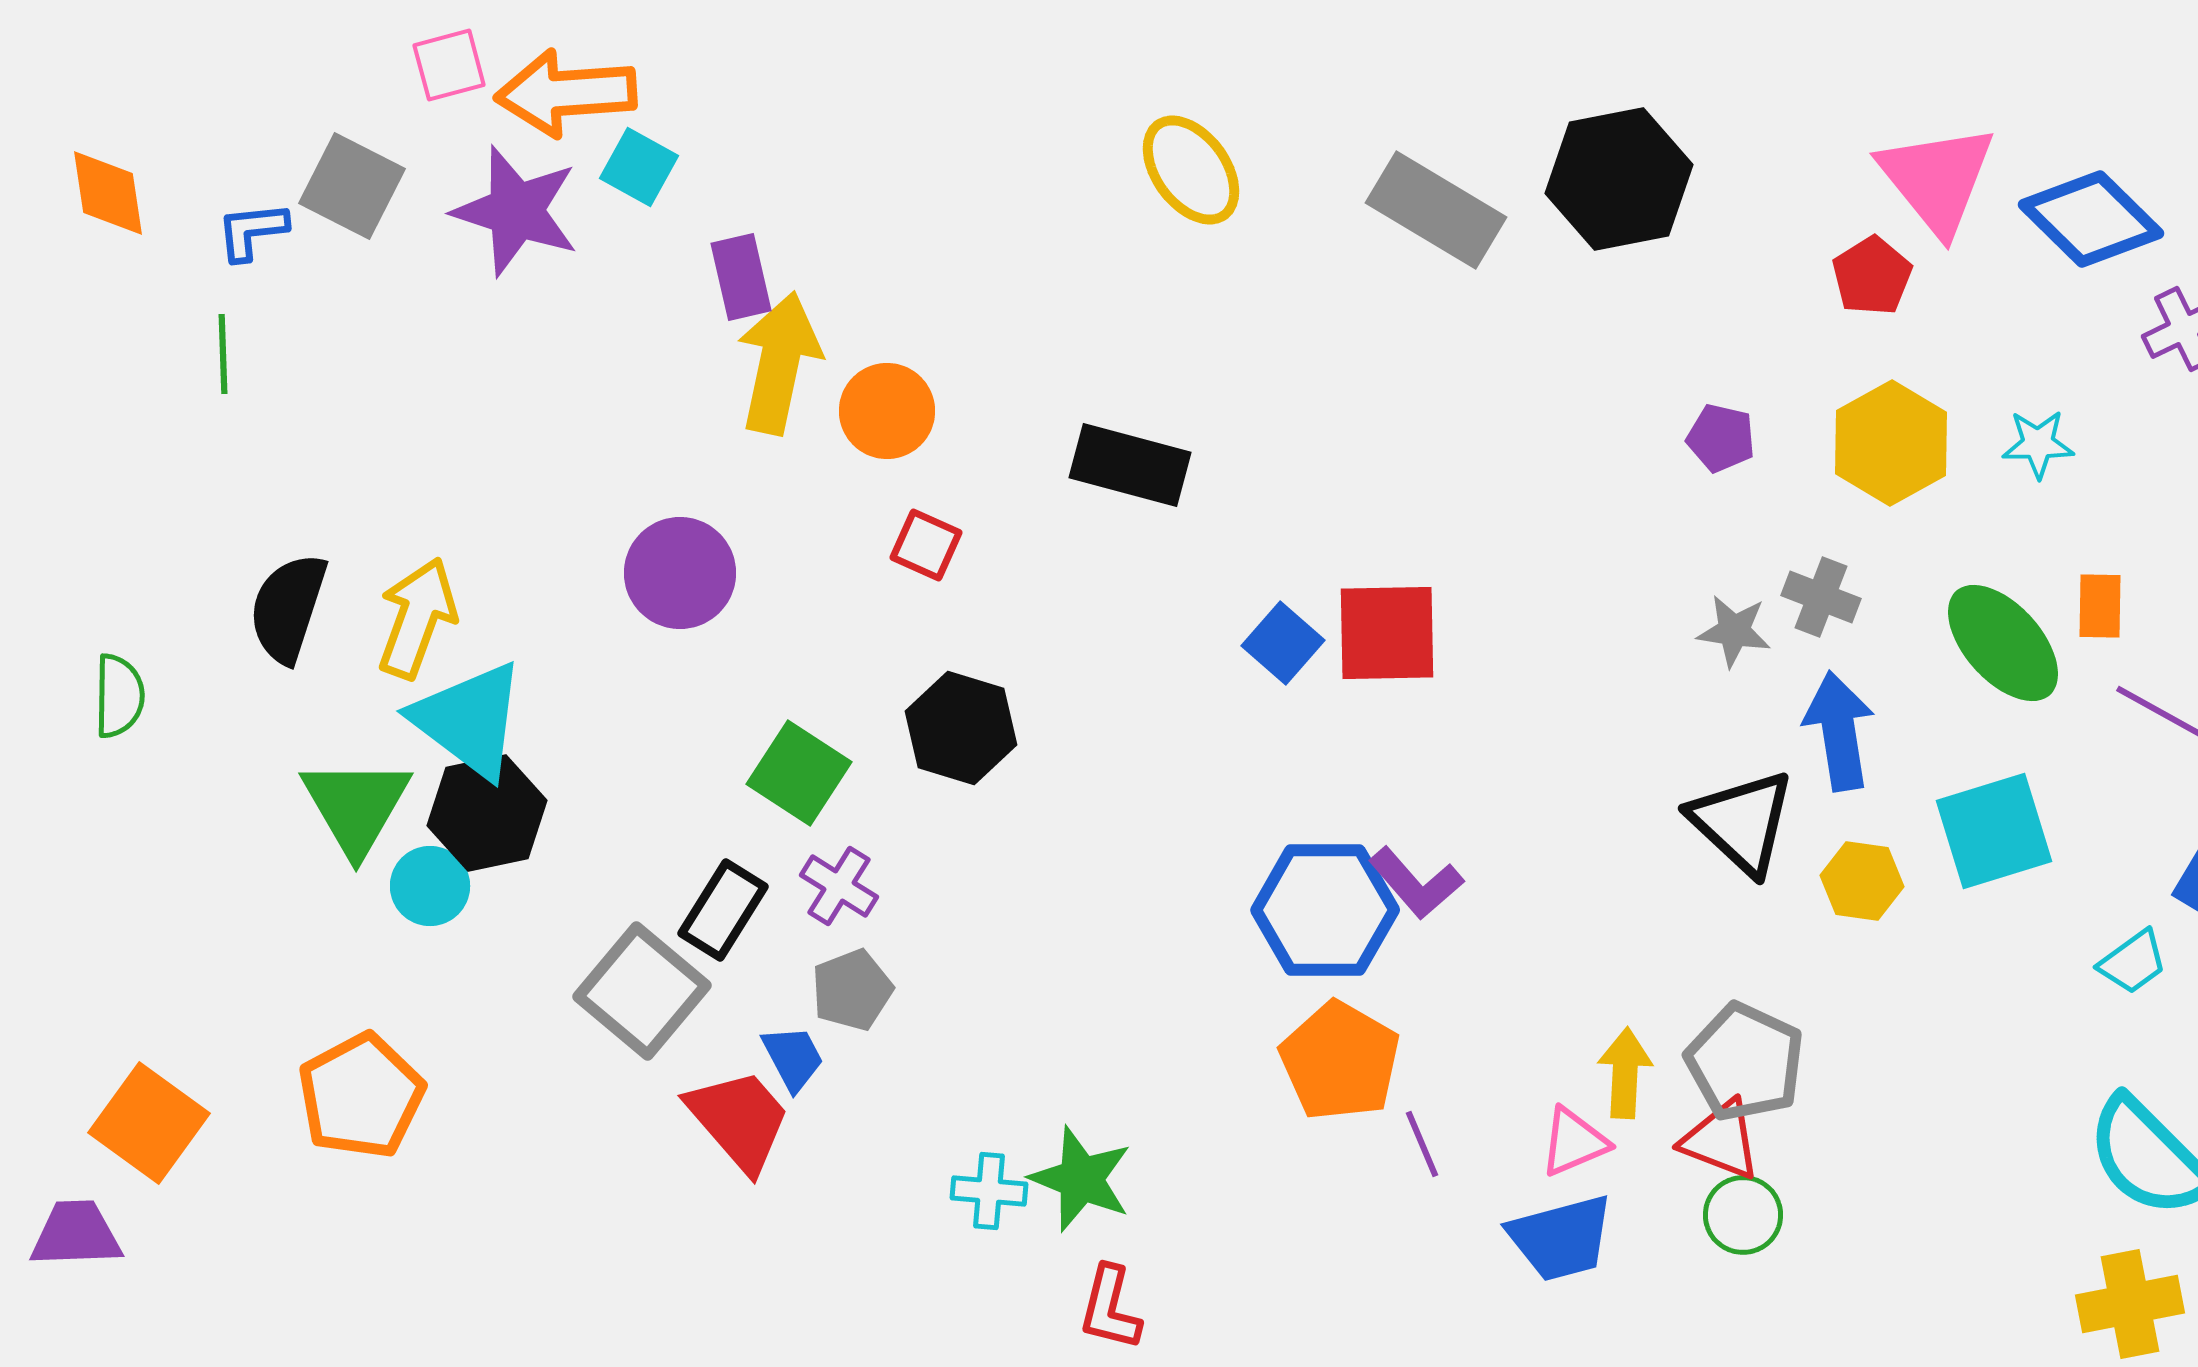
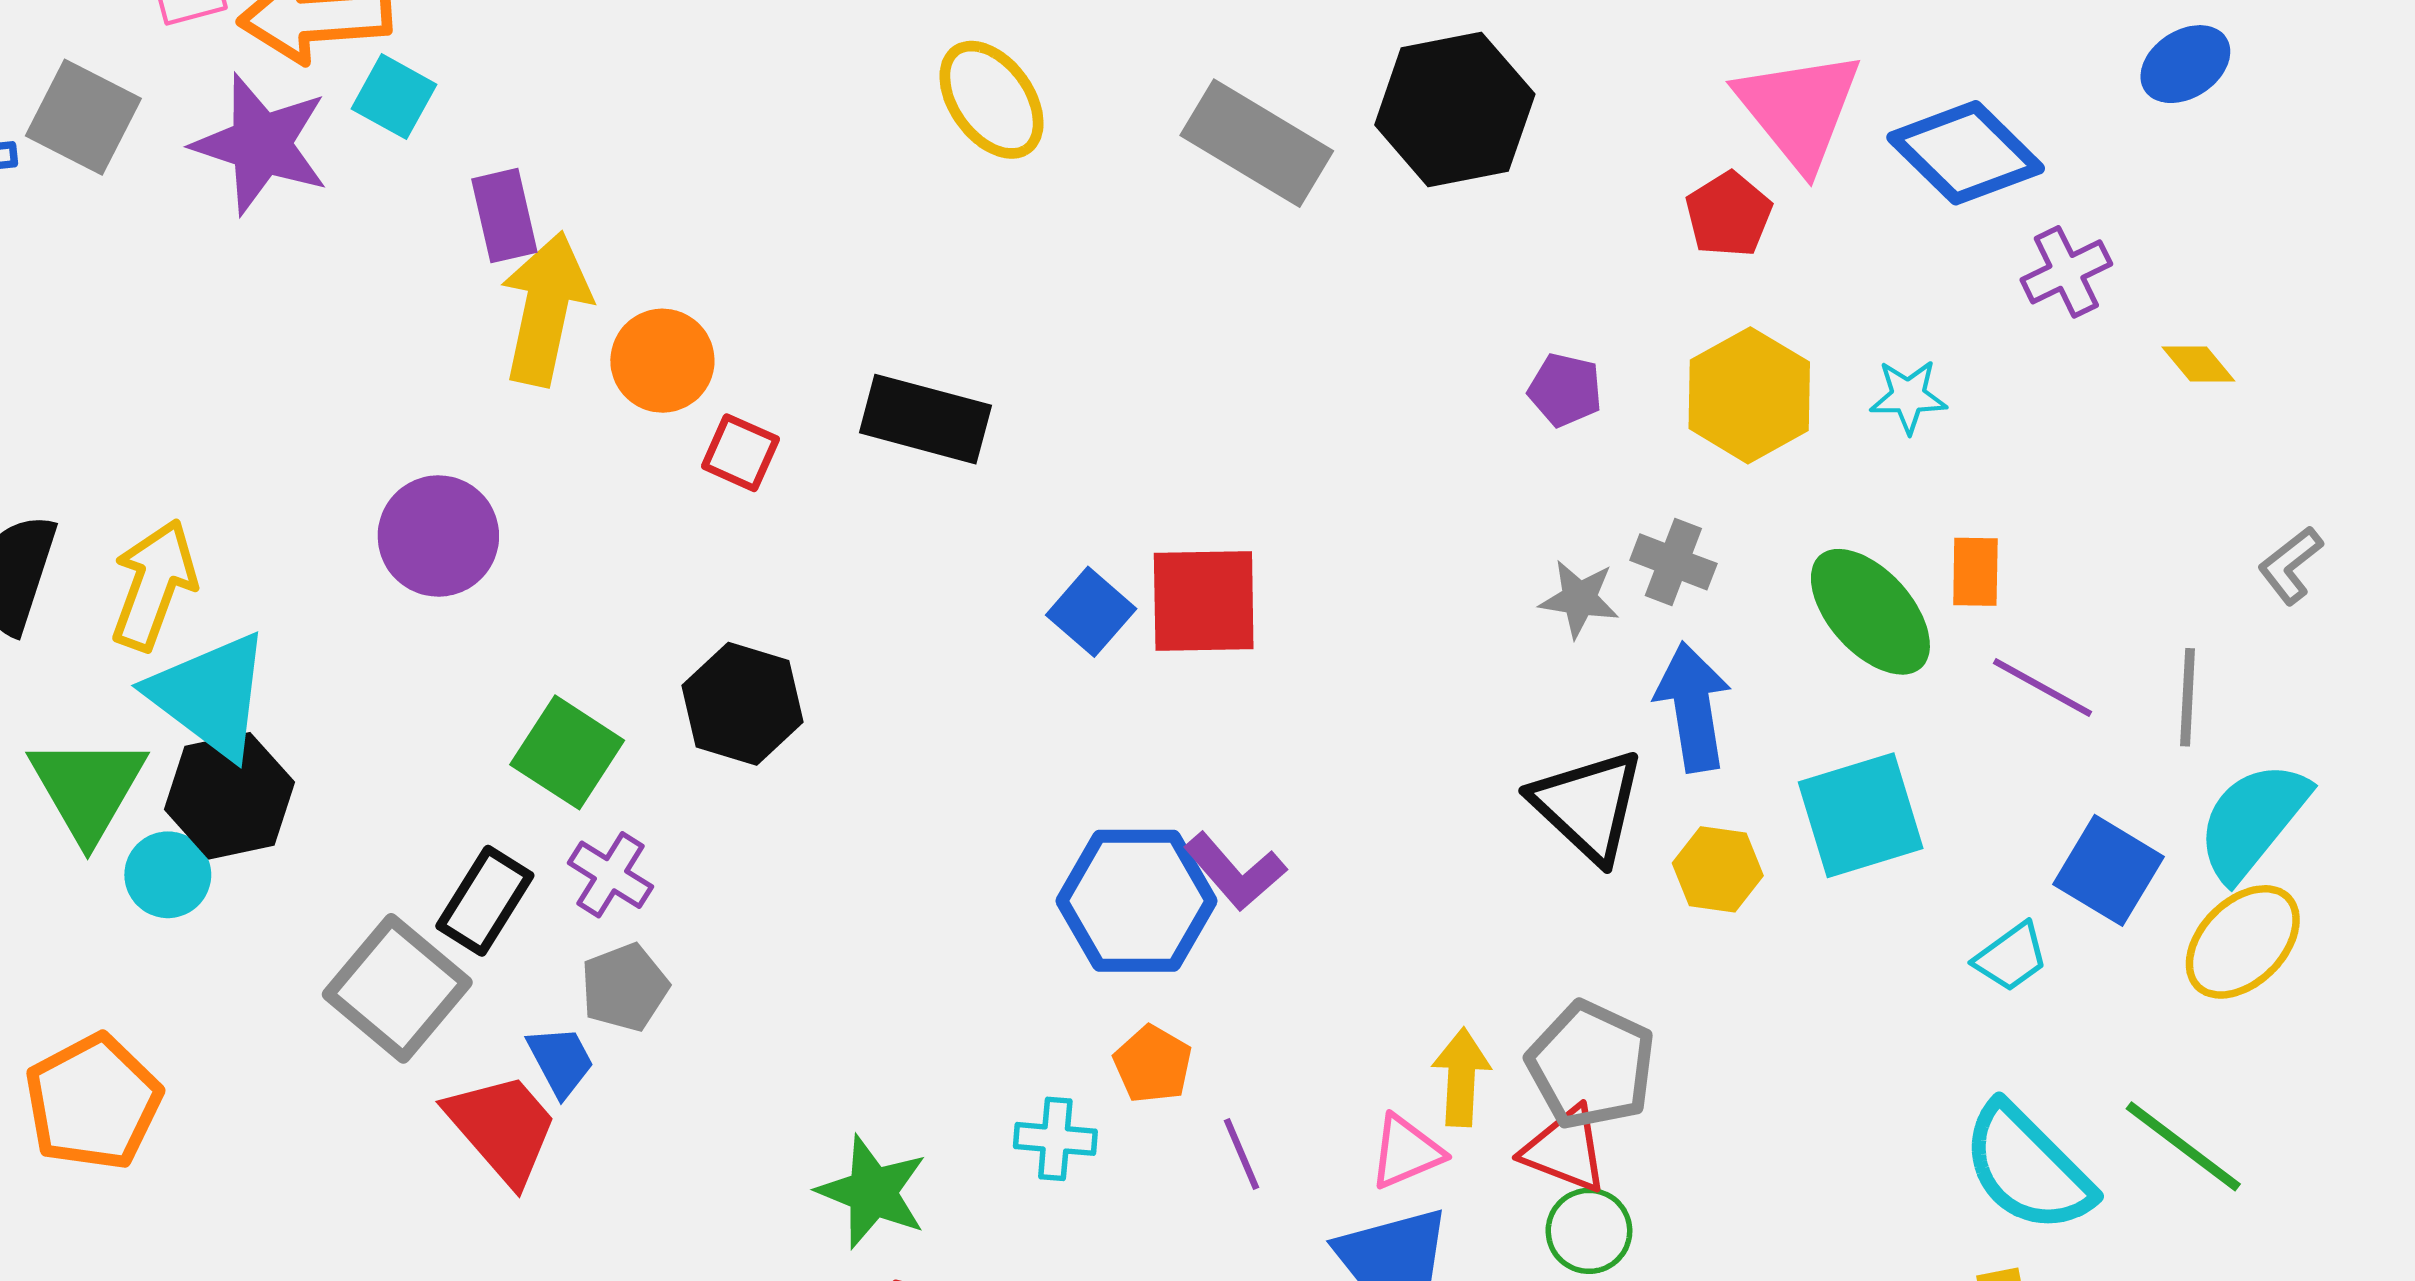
red square: (926, 545) -> (740, 453), moved
orange pentagon: (1340, 1061) -> (1153, 1064), size x0.6
cyan cross: (989, 1191) -> (1055, 1139), moved

